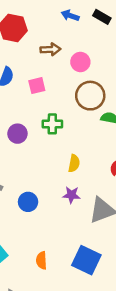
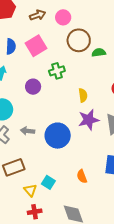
pink square: (37, 86) -> (36, 46), size x1.5
purple star: (71, 195) -> (89, 120), size x1.5
blue circle: (28, 202) -> (58, 136), size x1.6

